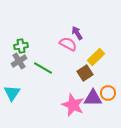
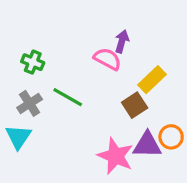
purple arrow: (77, 33) -> (122, 41), turned 48
green cross: (21, 46) -> (33, 62), turned 32
gray cross: (19, 61) -> (30, 103), moved

